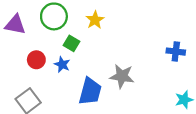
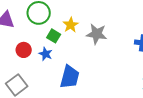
yellow star: (95, 20) -> (71, 25), moved
gray star: (122, 76) -> (97, 34), moved

